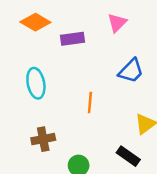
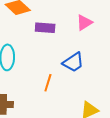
blue trapezoid: (131, 71) -> (73, 62), moved

